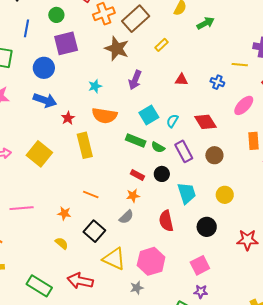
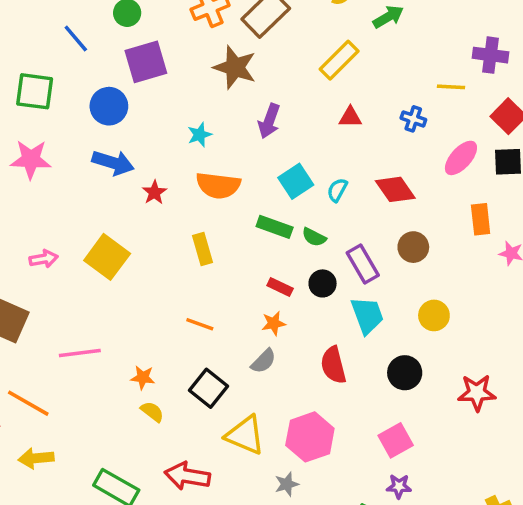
blue line: (27, 28) -> (76, 39), turned -48
yellow rectangle: (162, 45) -> (339, 60), moved, size x1.6
yellow rectangle: (85, 145) -> (202, 249), moved, size x0.7
purple rectangle: (184, 151) -> (363, 264), moved
orange star: (64, 213) -> (143, 378), moved

